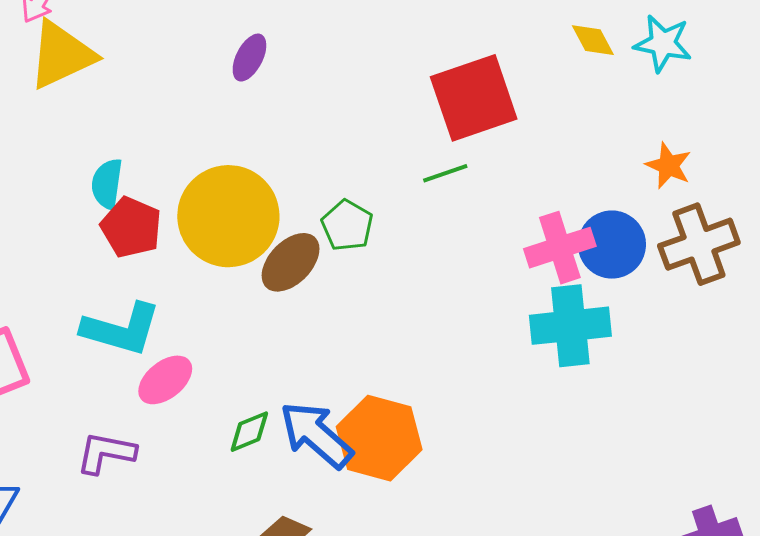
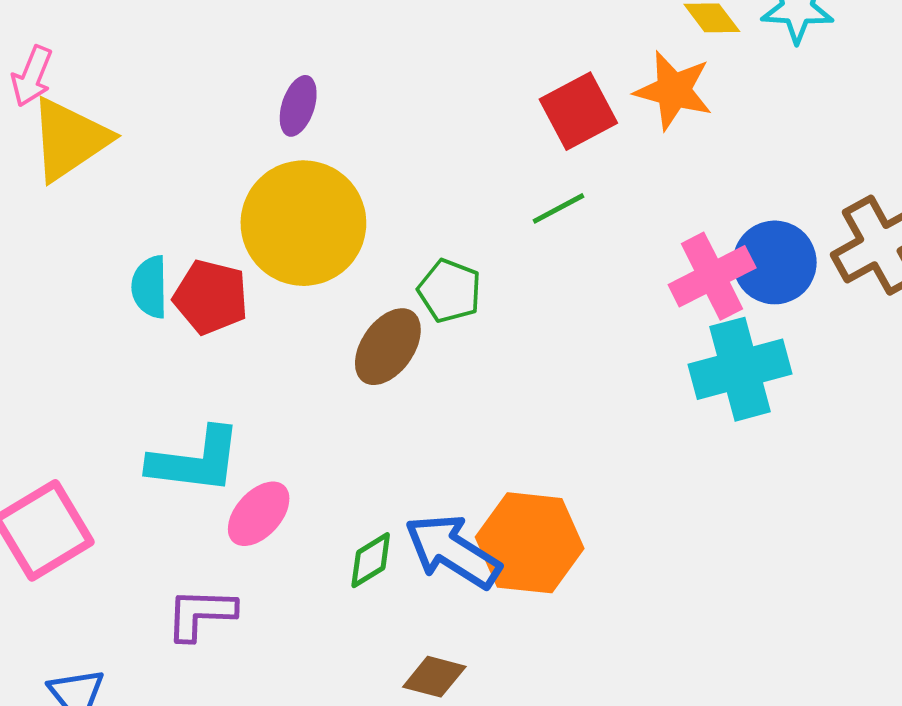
red square: (474, 98) -> (578, 111), size x0.7
orange star: (668, 166) -> (674, 90), moved, size x1.4
yellow circle: (228, 216) -> (303, 223), moved
red pentagon: (131, 227) -> (211, 297), moved

